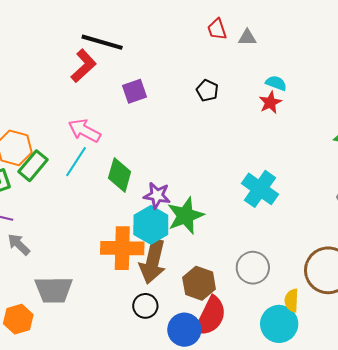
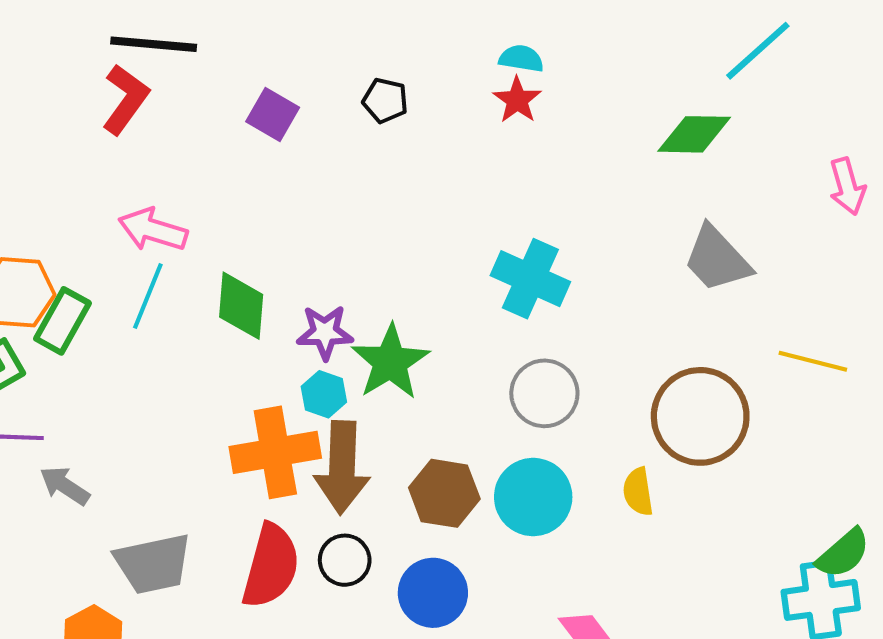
purple square: (134, 91) -> (273, 114), moved, turned -30
cyan hexagon: (151, 225) -> (324, 394), size x0.6
gray circle: (253, 268) -> (544, 393), moved
red semicircle: (211, 316) -> (271, 566), moved
cyan circle: (279, 324) -> (533, 497), moved

